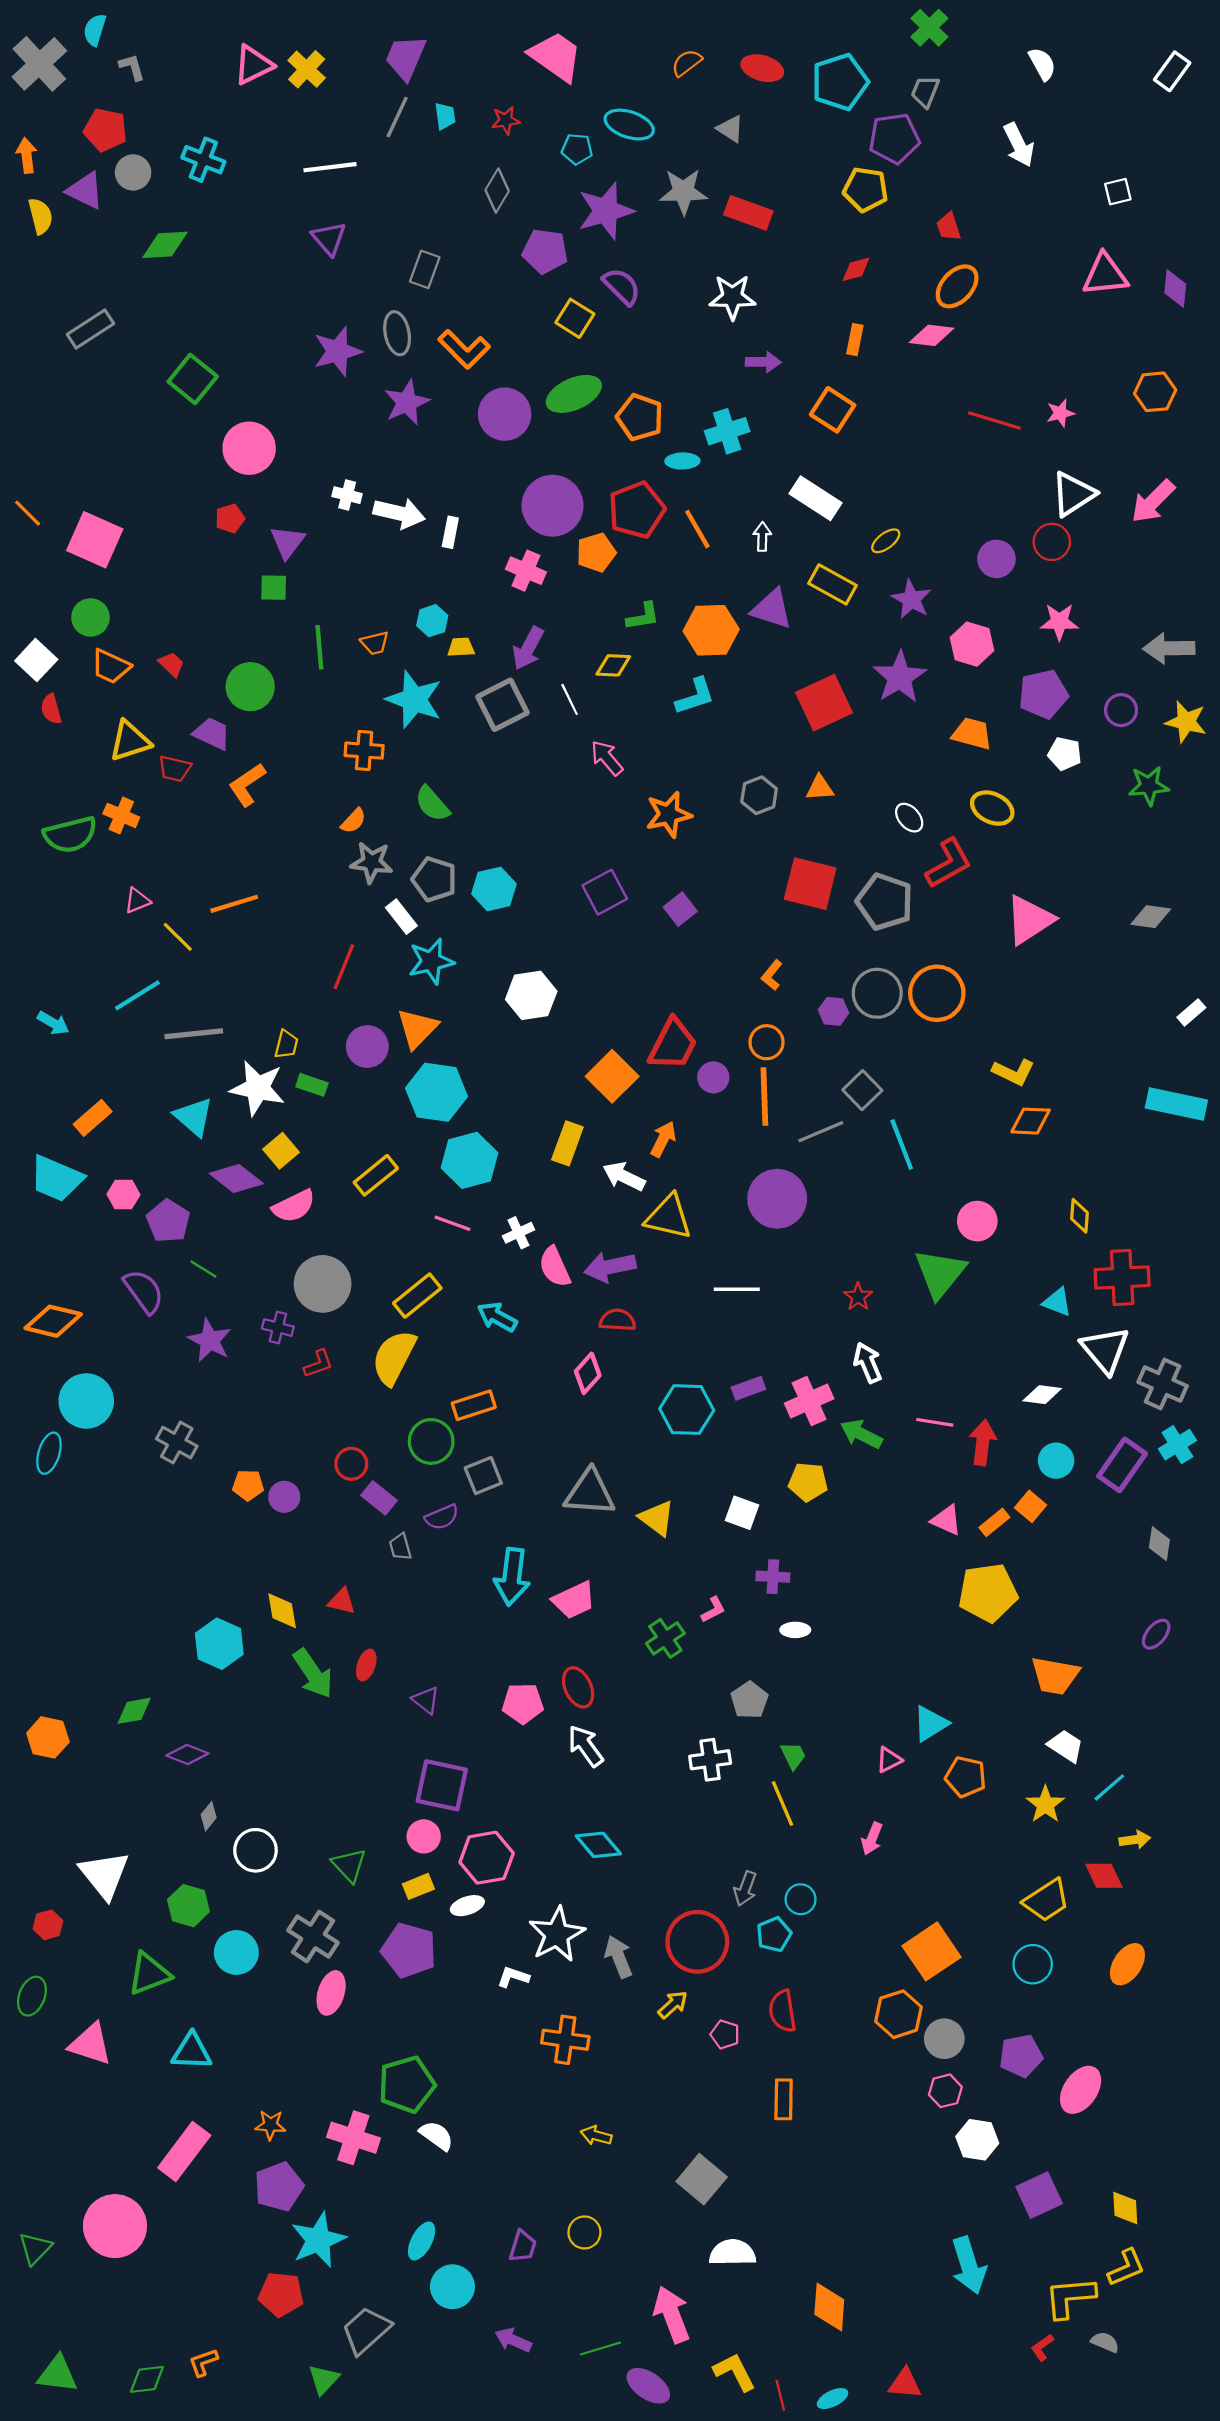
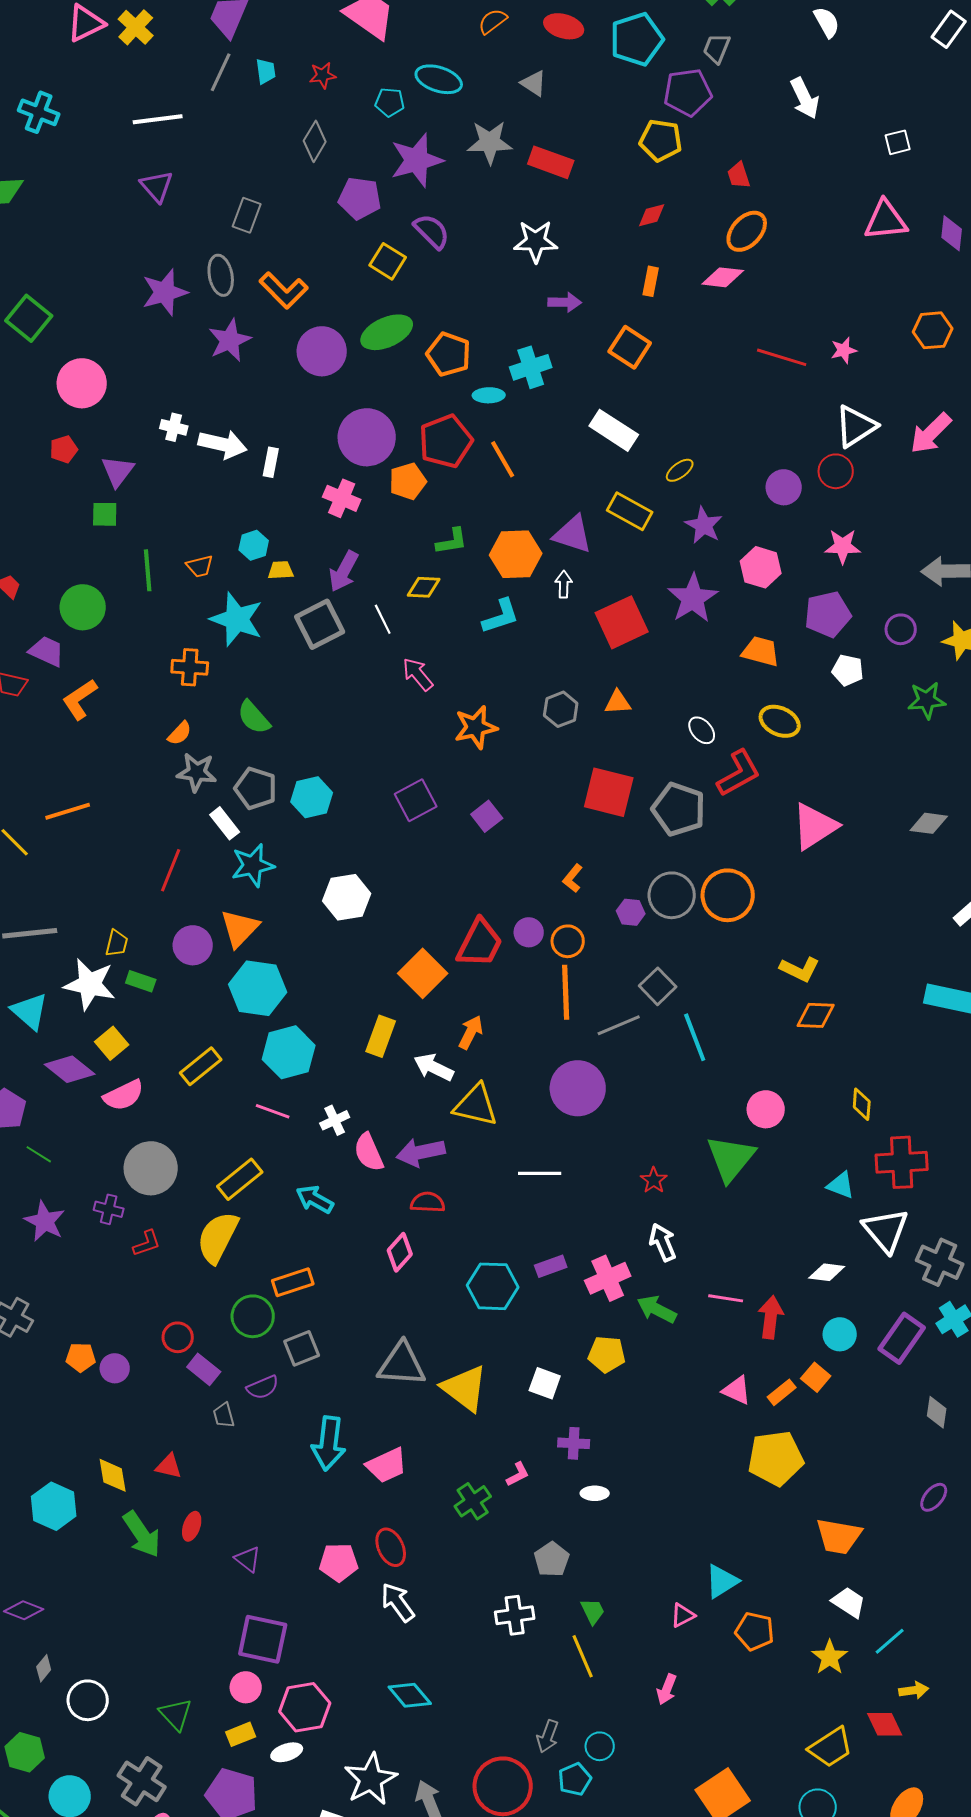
white arrow: (762, 537) -> (564, 584), moved
purple circle: (713, 1077) -> (529, 932), moved
yellow triangle: (657, 1518) -> (465, 1388), size x1.4

